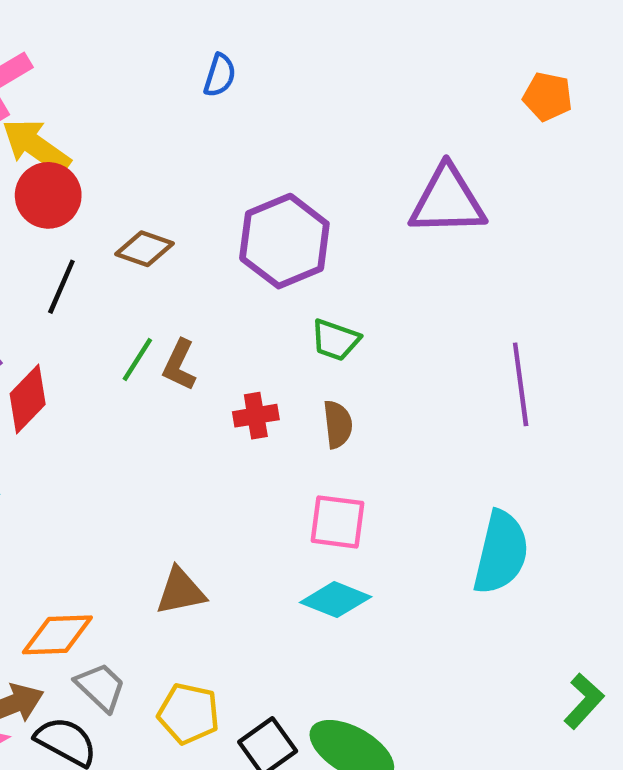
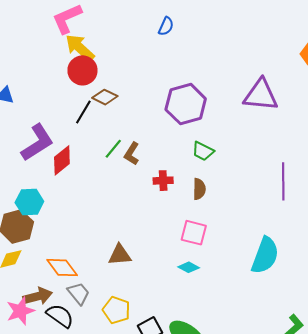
brown diamond: (145, 249) -> (105, 97), moved
cyan diamond: (336, 600) -> (189, 267), size x0.7
orange diamond: (57, 635) -> (62, 268), turned 48

